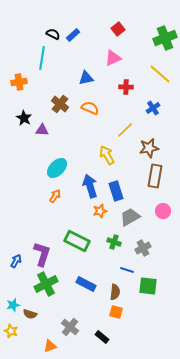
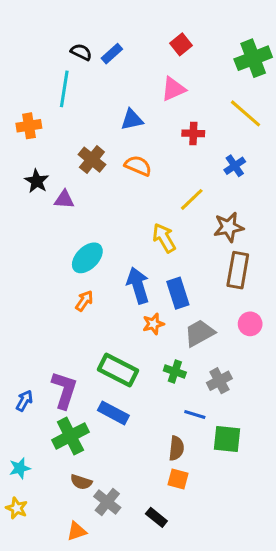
blue rectangle: (86, 284) -> (113, 413), moved
brown semicircle: (30, 314) -> (81, 482), moved

